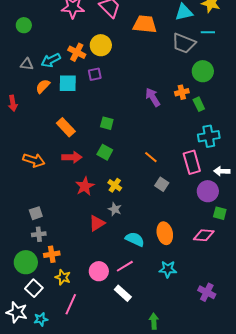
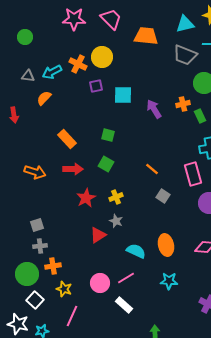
cyan square: (68, 83) -> (123, 95), moved
yellow cross: (115, 185) -> (116, 197), turned 32

